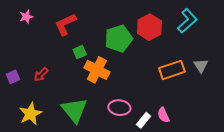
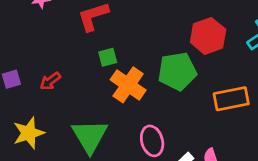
green pentagon: (119, 39) -> (177, 71), moved
pink ellipse: (119, 108) -> (152, 141), turned 60

